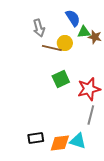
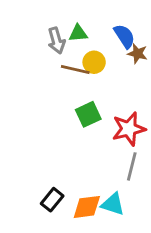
blue semicircle: (73, 18) -> (124, 36), moved
green triangle: (84, 32) -> (78, 33), moved
black rectangle: (36, 138) -> (52, 200), turned -42

